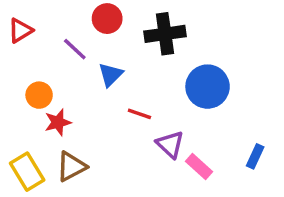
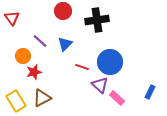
red triangle: (20, 30) -> (12, 18), turned -35
purple line: (75, 49) -> (40, 41), moved
blue circle: (208, 87) -> (110, 62), moved

